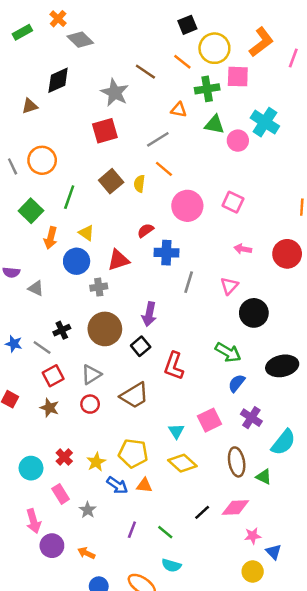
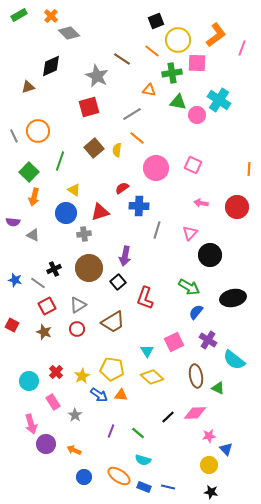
green rectangle: (22, 32) -> (19, 15), moved
orange arrow: (51, 238) -> (34, 197), moved
cyan semicircle: (283, 442) -> (234, 360), turned 90

